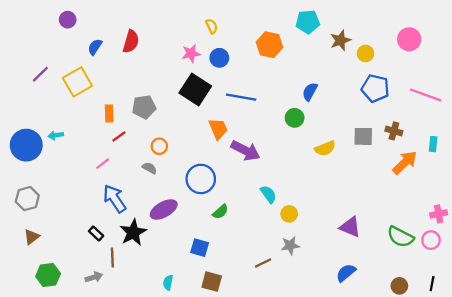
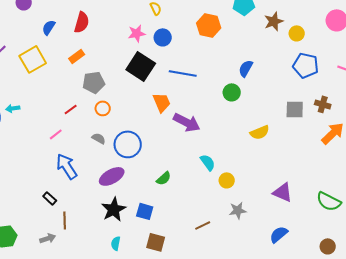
orange rectangle: (109, 113) -> (77, 56), moved, turned 56
orange circle: (159, 146) -> (103, 108), moved
yellow semicircle: (325, 148) -> (260, 132), moved
blue circle: (201, 179) -> (128, 144), moved
black star: (133, 232) -> (114, 209), moved
gray star: (290, 245) -> (238, 210), moved

